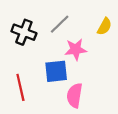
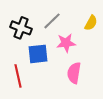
blue square: (56, 71) -> (38, 54), moved
pink semicircle: (75, 95) -> (74, 73), moved

